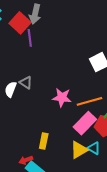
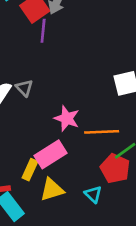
pink rectangle: (85, 123) -> (51, 154), moved
yellow triangle: (79, 150) -> (52, 190), moved

